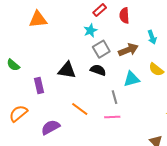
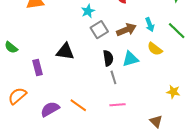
cyan arrow: (152, 37) -> (150, 25), moved
black semicircle: (98, 70) -> (108, 58), moved, turned 63
orange line: (80, 109) -> (78, 105), moved
pink line: (112, 117) -> (117, 105), moved

